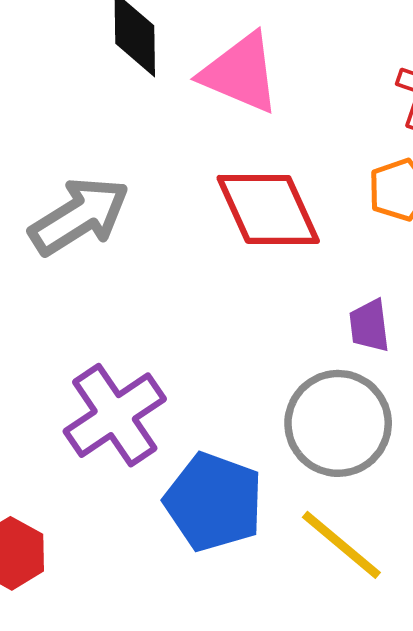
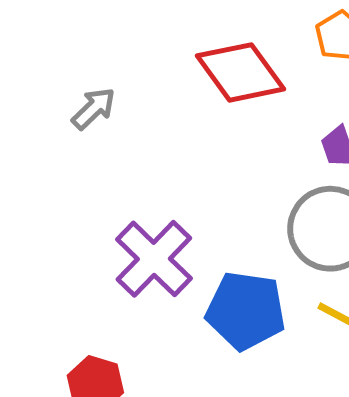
gray arrow: (79, 216) -> (94, 109), size x0.6

